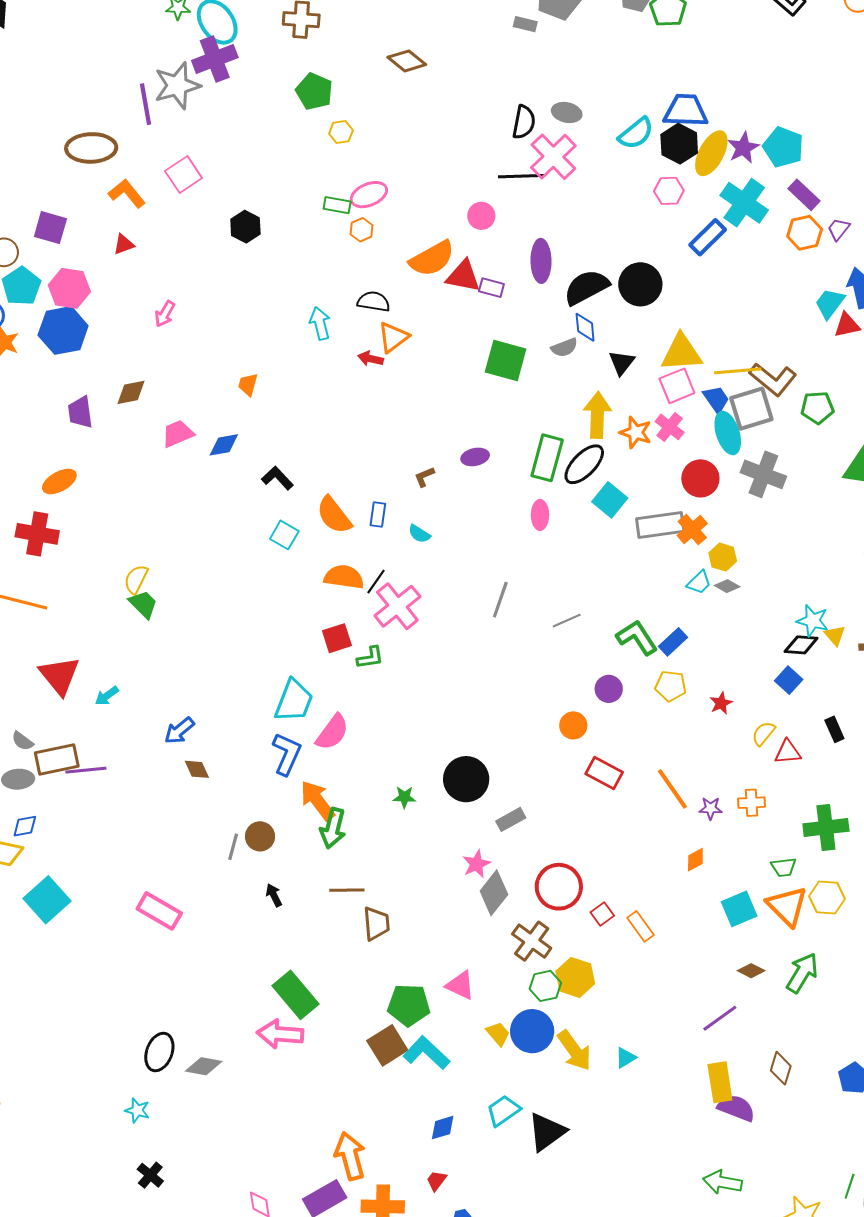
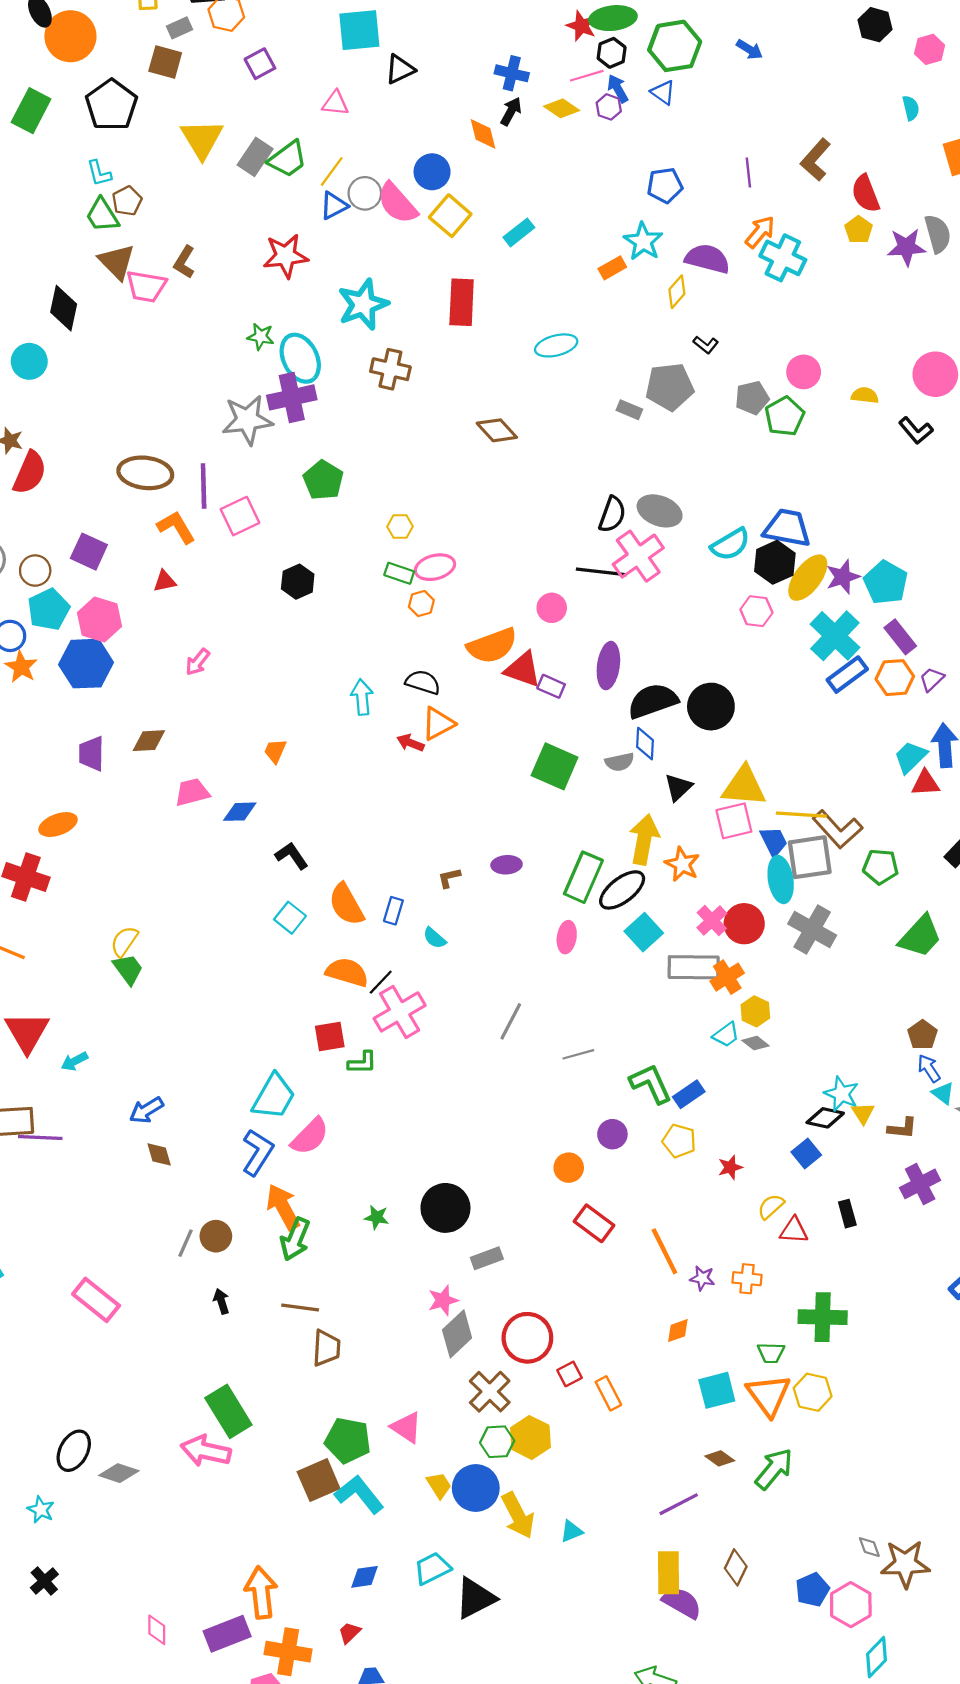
green pentagon: (314, 91) -> (323, 480), moved
purple line: (145, 104) -> (204, 486), moved
gray ellipse: (567, 112) -> (660, 511), size x1.4
yellow hexagon: (341, 132) -> (400, 526), moved
blue rectangle: (708, 237) -> (847, 675), moved
pink cross: (670, 427) -> (712, 920), moved

